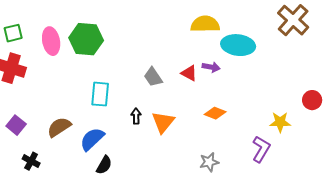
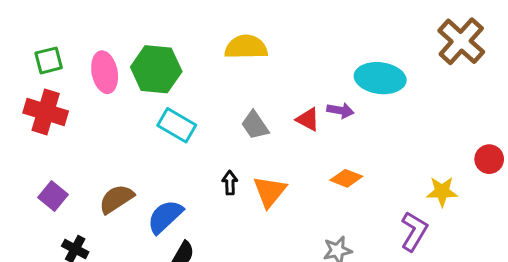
yellow semicircle: (205, 24) -> (246, 47), moved
cyan rectangle: (100, 94) -> (177, 125), moved, turned -65

